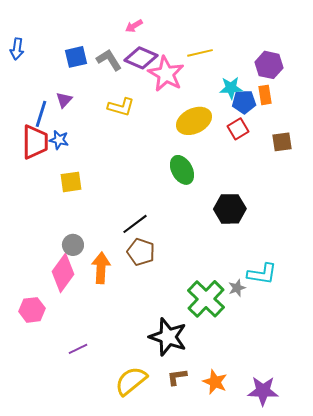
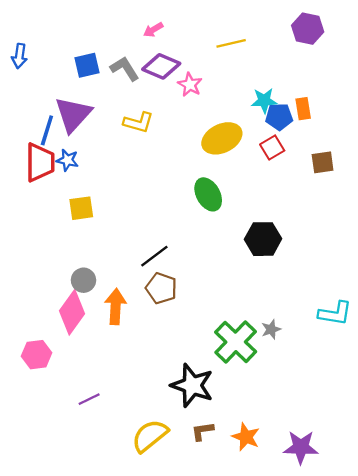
yellow line: (200, 53) -> (231, 43), moved
purple hexagon: (269, 65) -> (308, 29), moved
pink star: (166, 74) -> (190, 85), size x0.6
purple triangle: (64, 100) -> (73, 114), size x2.0
cyan L-shape: (262, 274) -> (335, 313), moved

